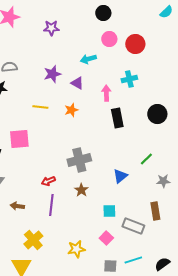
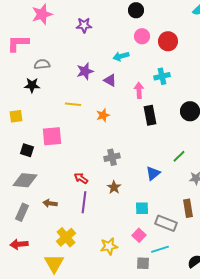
orange star: (71, 110) -> (103, 115), moved
gray cross: (79, 160) -> (112, 157), size x0.7
red arrow: (48, 181) -> (81, 178), turned 56
cyan line: (133, 260) -> (160, 249), moved

